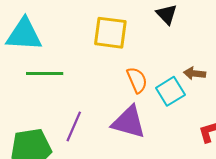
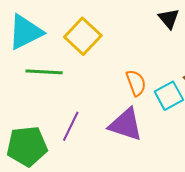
yellow square: (110, 33) -> (83, 36), moved, turned 33
cyan triangle: (24, 35) -> (25, 32), turned -33

